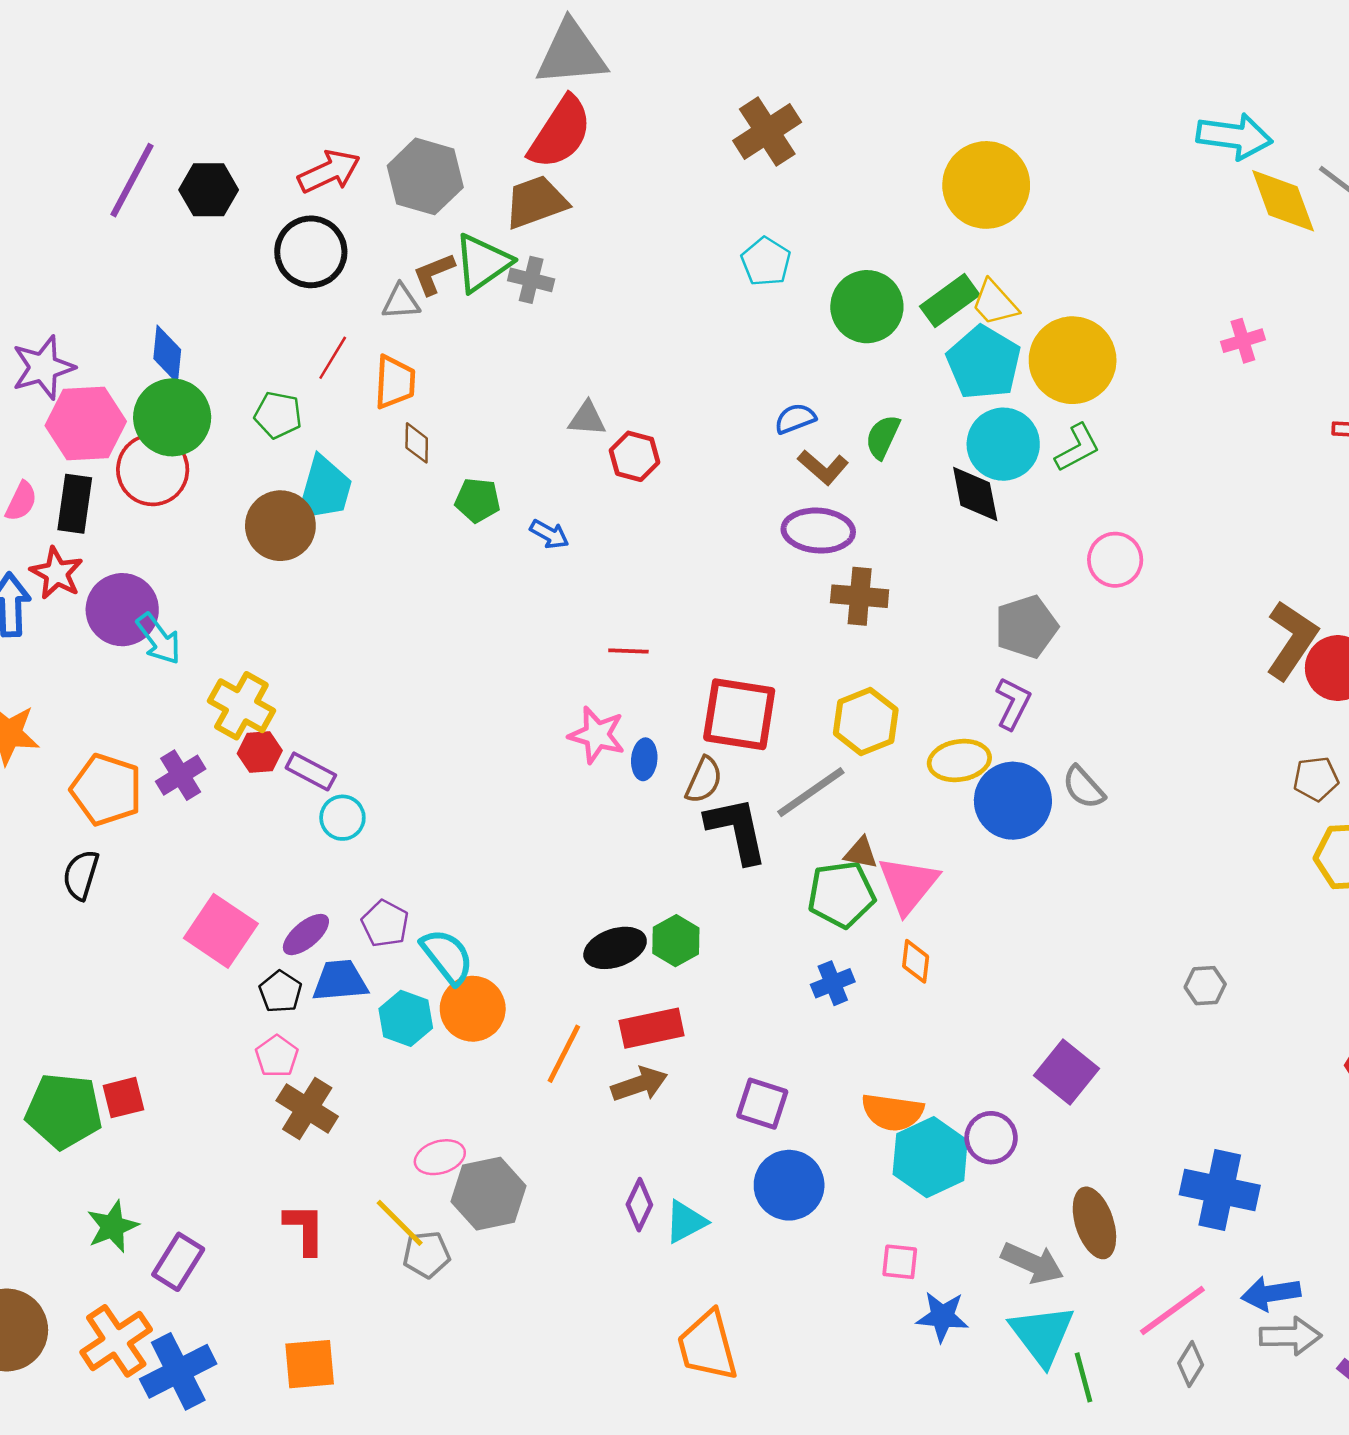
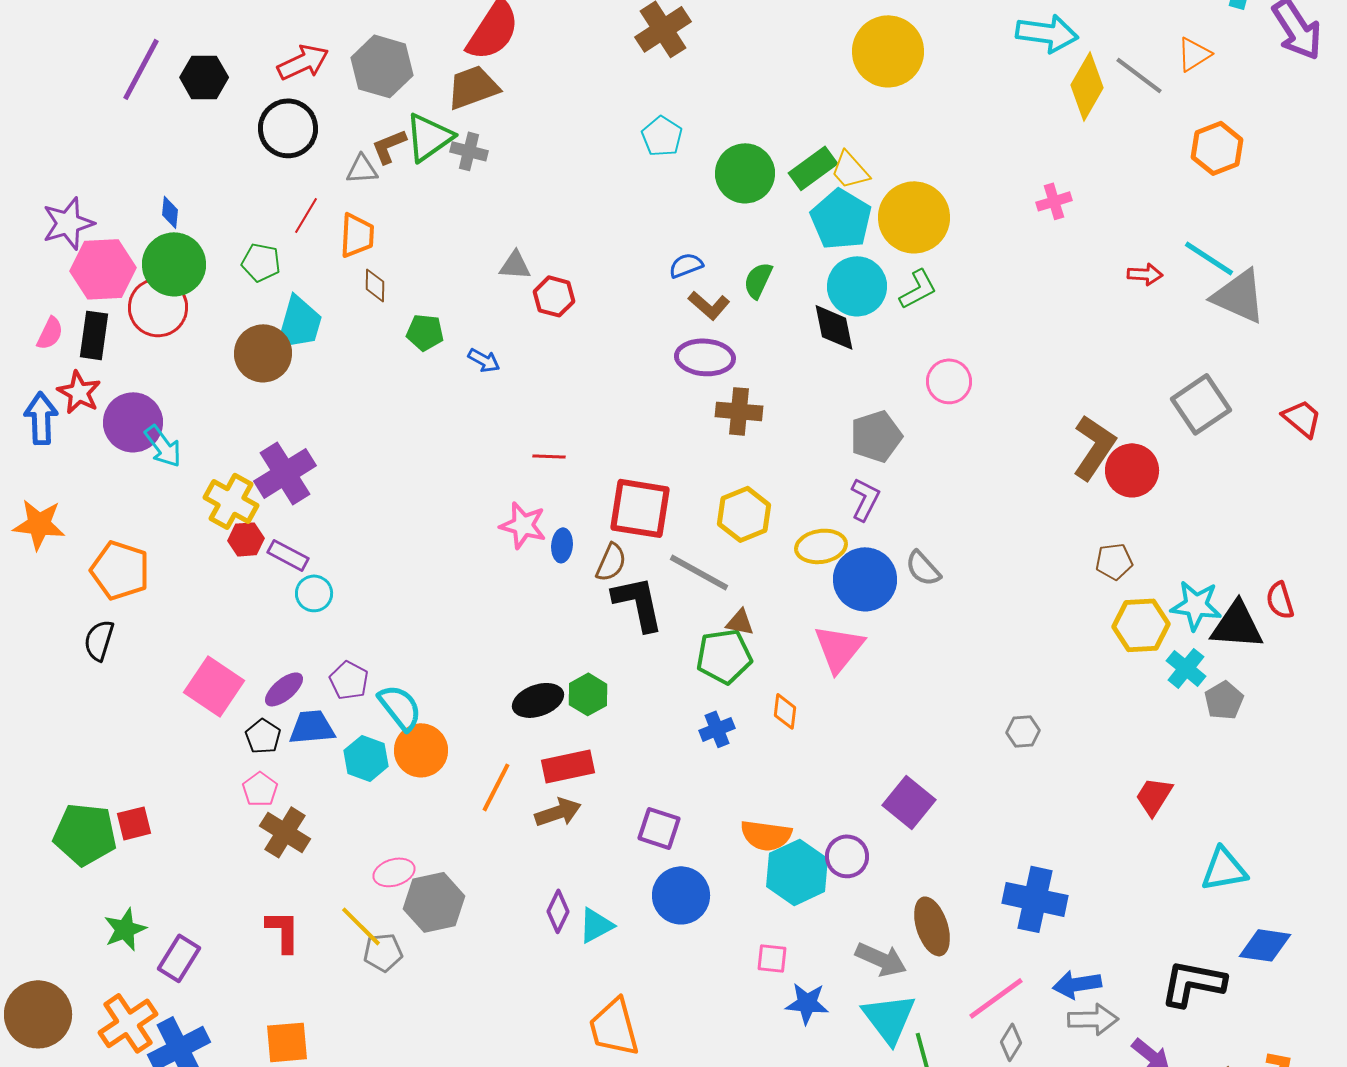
yellow circle: (986, 185) -> (888, 51), moved
yellow diamond: (1283, 201) -> (1087, 86), turned 50
blue diamond: (167, 354) -> (170, 212), size x0.7
purple cross: (181, 775) -> (285, 473), moved, size x1.5
gray line: (811, 792) -> (699, 572), turned 64
pink triangle: (908, 885) -> (839, 648), moved

